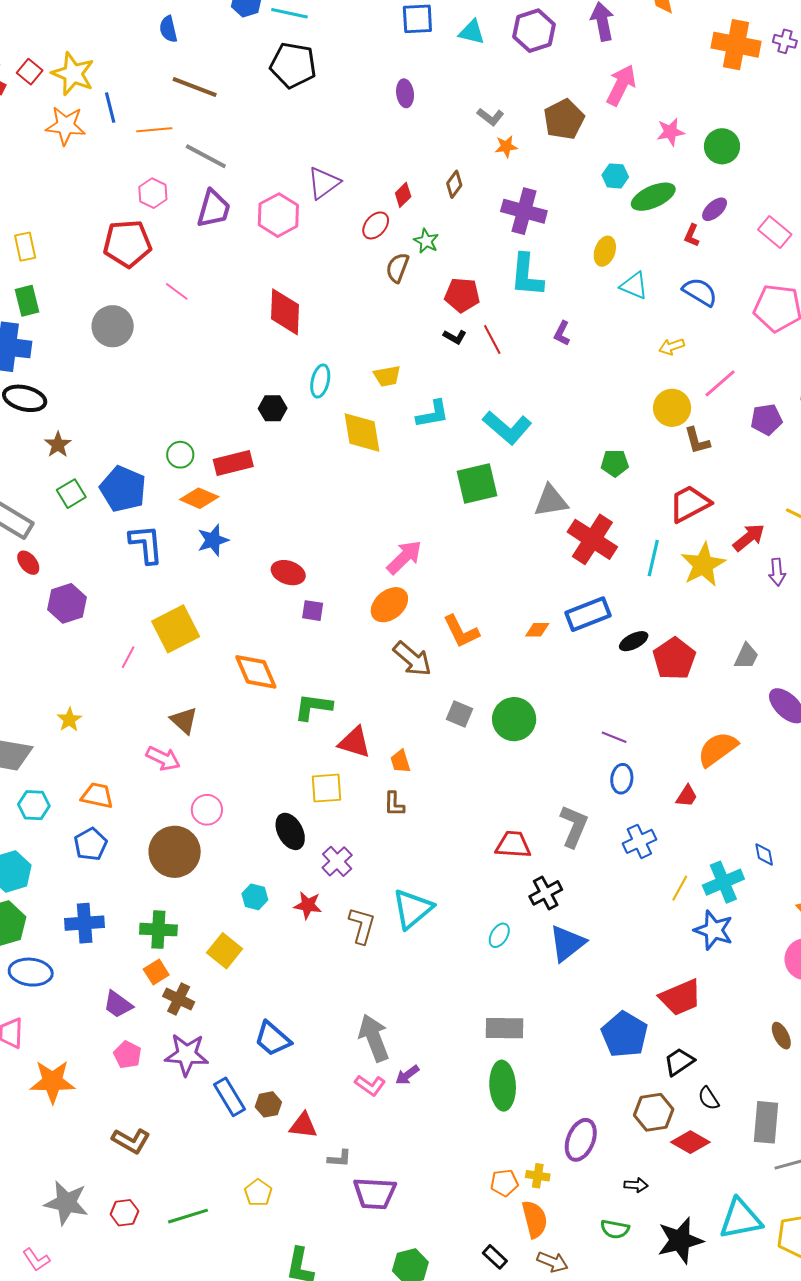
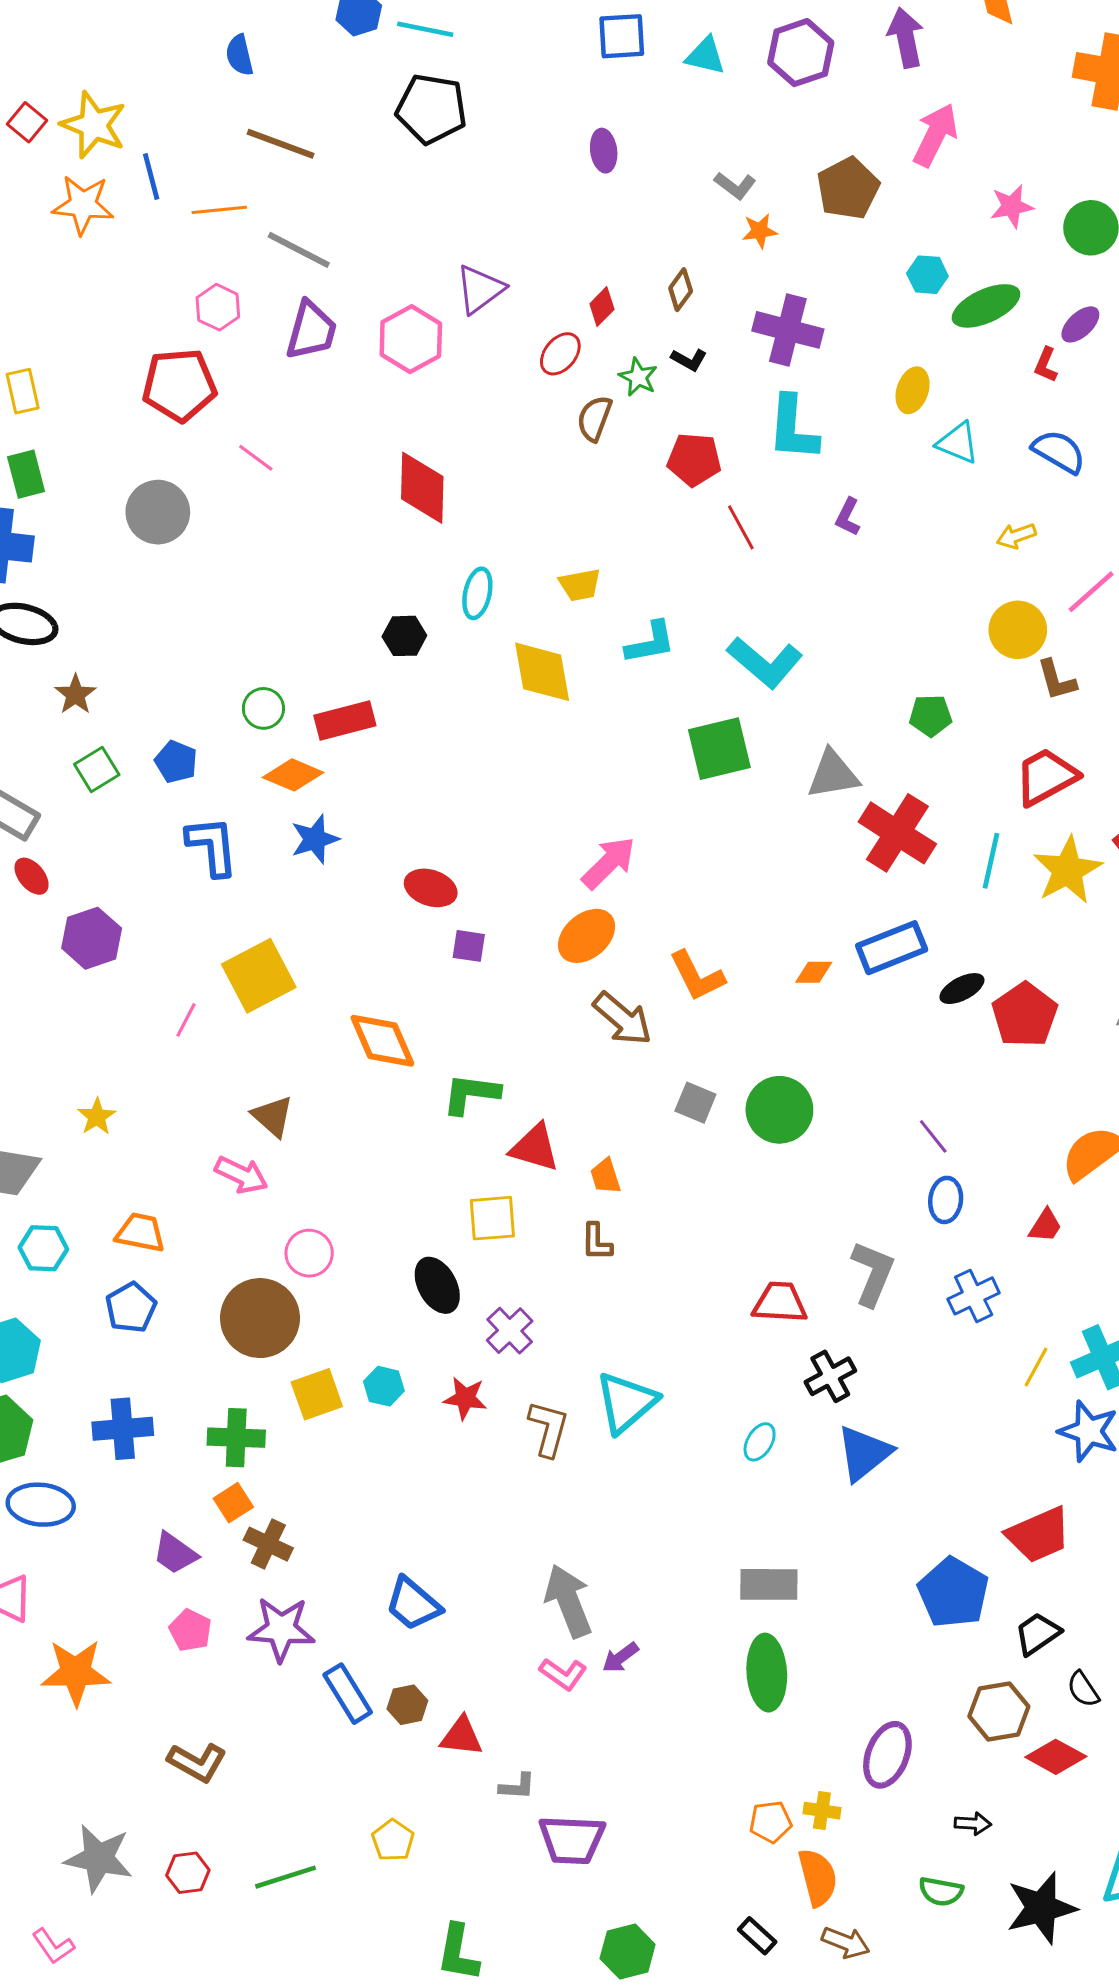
black L-shape: (455, 337) -> (689, 360), moved
blue pentagon: (123, 489) -> (176, 762), size x0.6
purple line: (614, 737) -> (933, 1136), turned 30
yellow square: (225, 951) -> (317, 1394), moved, turned 32

